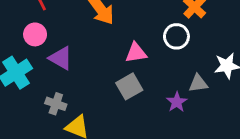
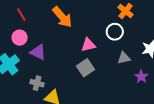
gray triangle: (198, 83) -> (124, 58), moved
purple star: (177, 102) -> (141, 77), moved

